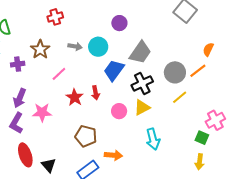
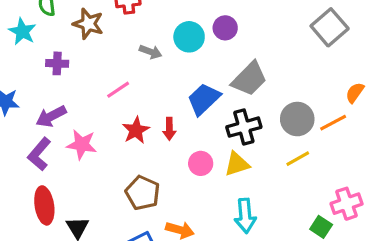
cyan circle: (98, 47) -> (189, 37), moved
brown star: (40, 49) -> (88, 24), moved, turned -30
purple arrow: (20, 98) -> (51, 116), turned 30

